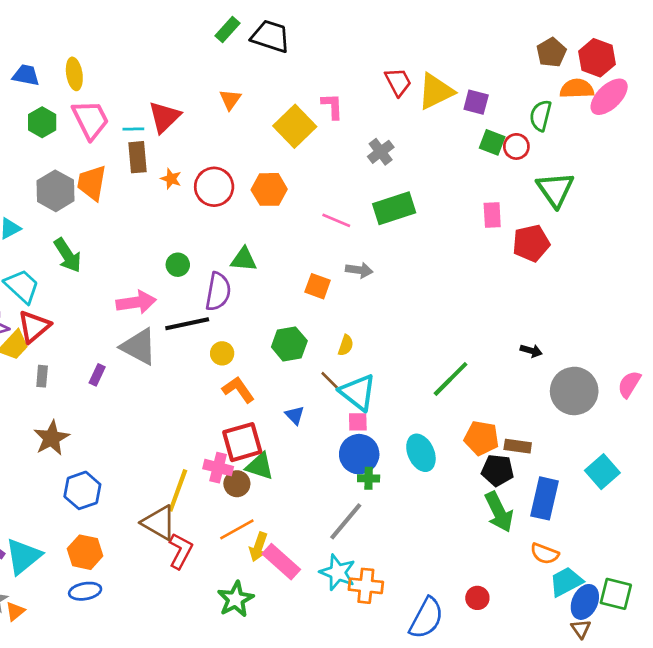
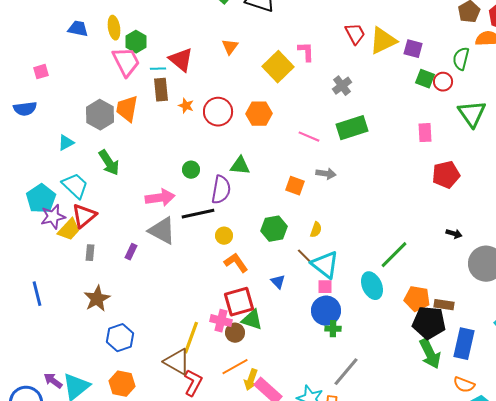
red triangle: (164, 117) -> (181, 60), turned -36
green hexagon: (42, 122) -> (136, 42), moved
red pentagon: (531, 243) -> (446, 175), moved
cyan ellipse: (421, 453) -> (372, 286), moved
black pentagon: (498, 470) -> (429, 323), size x1.4
gray line: (346, 521) -> (346, 372), moved

